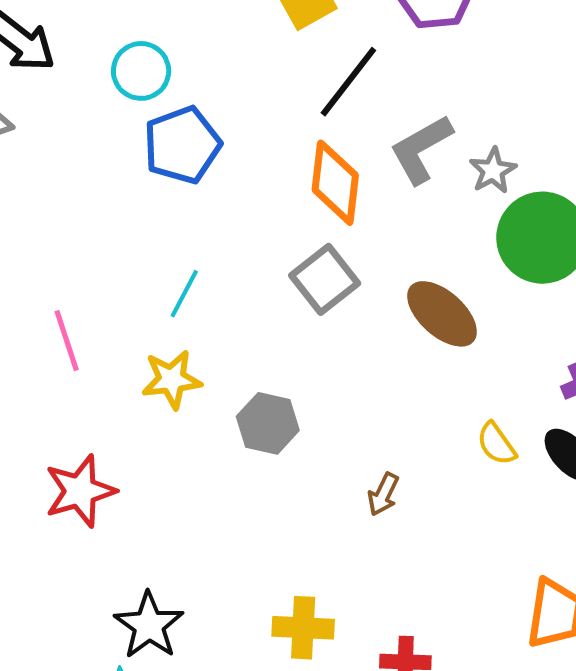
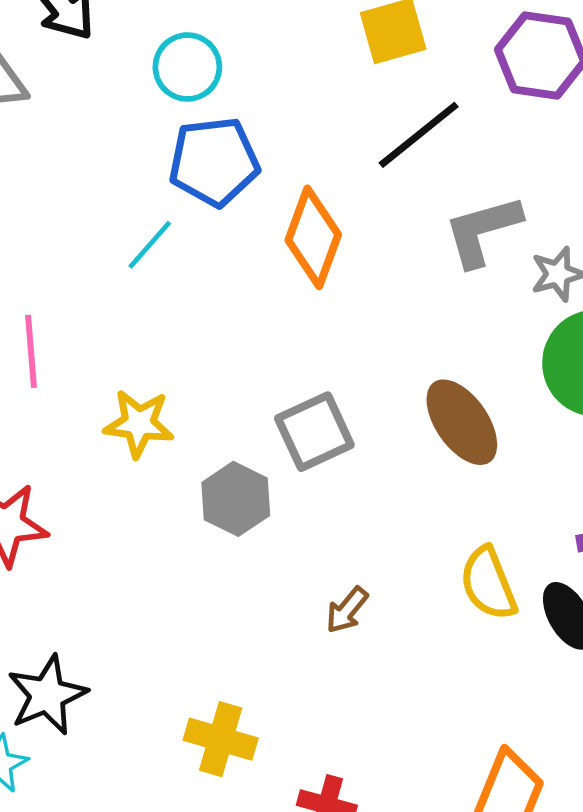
orange diamond: (335, 183) -> (313, 237), moved
gray square: (325, 279) -> (314, 432), moved
cyan line: (184, 294) -> (150, 245), moved
yellow semicircle: (496, 444) -> (488, 583), size x1.4

